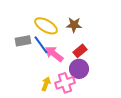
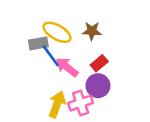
gray rectangle: (23, 41) -> (38, 43), moved
yellow arrow: (46, 84) -> (57, 104), size x1.5

